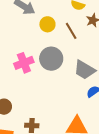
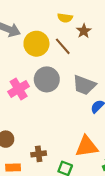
yellow circle: (47, 24) -> (36, 44), size x1.5

